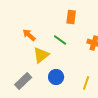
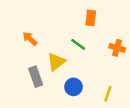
orange arrow: (29, 35) -> (30, 39), moved
gray rectangle: (23, 81) -> (36, 77), moved, turned -66

